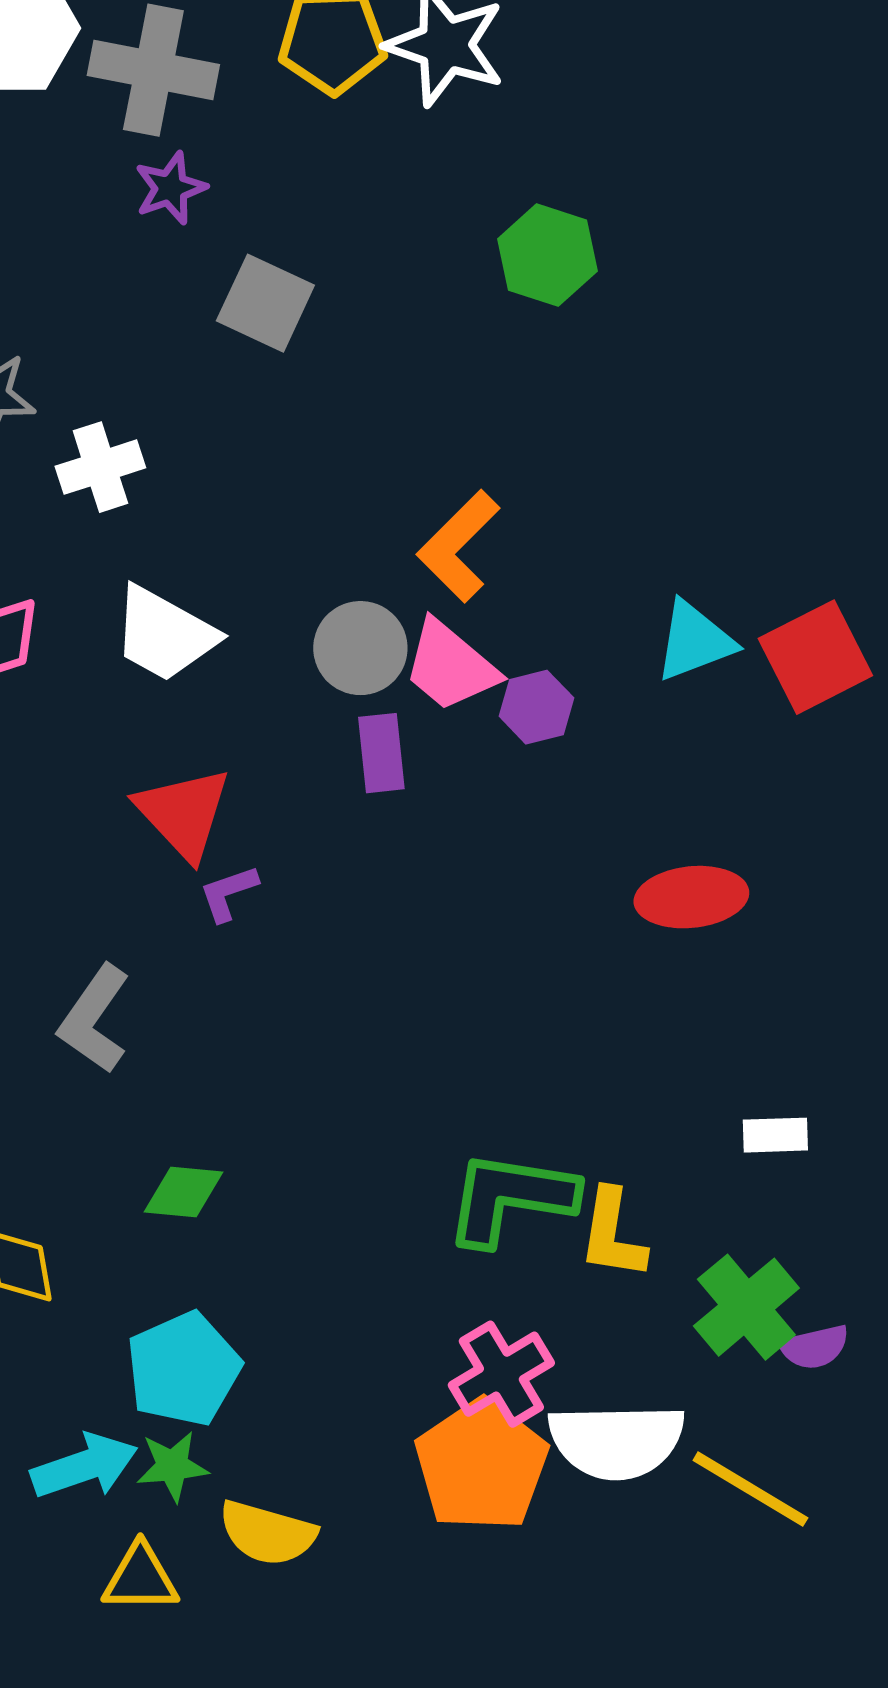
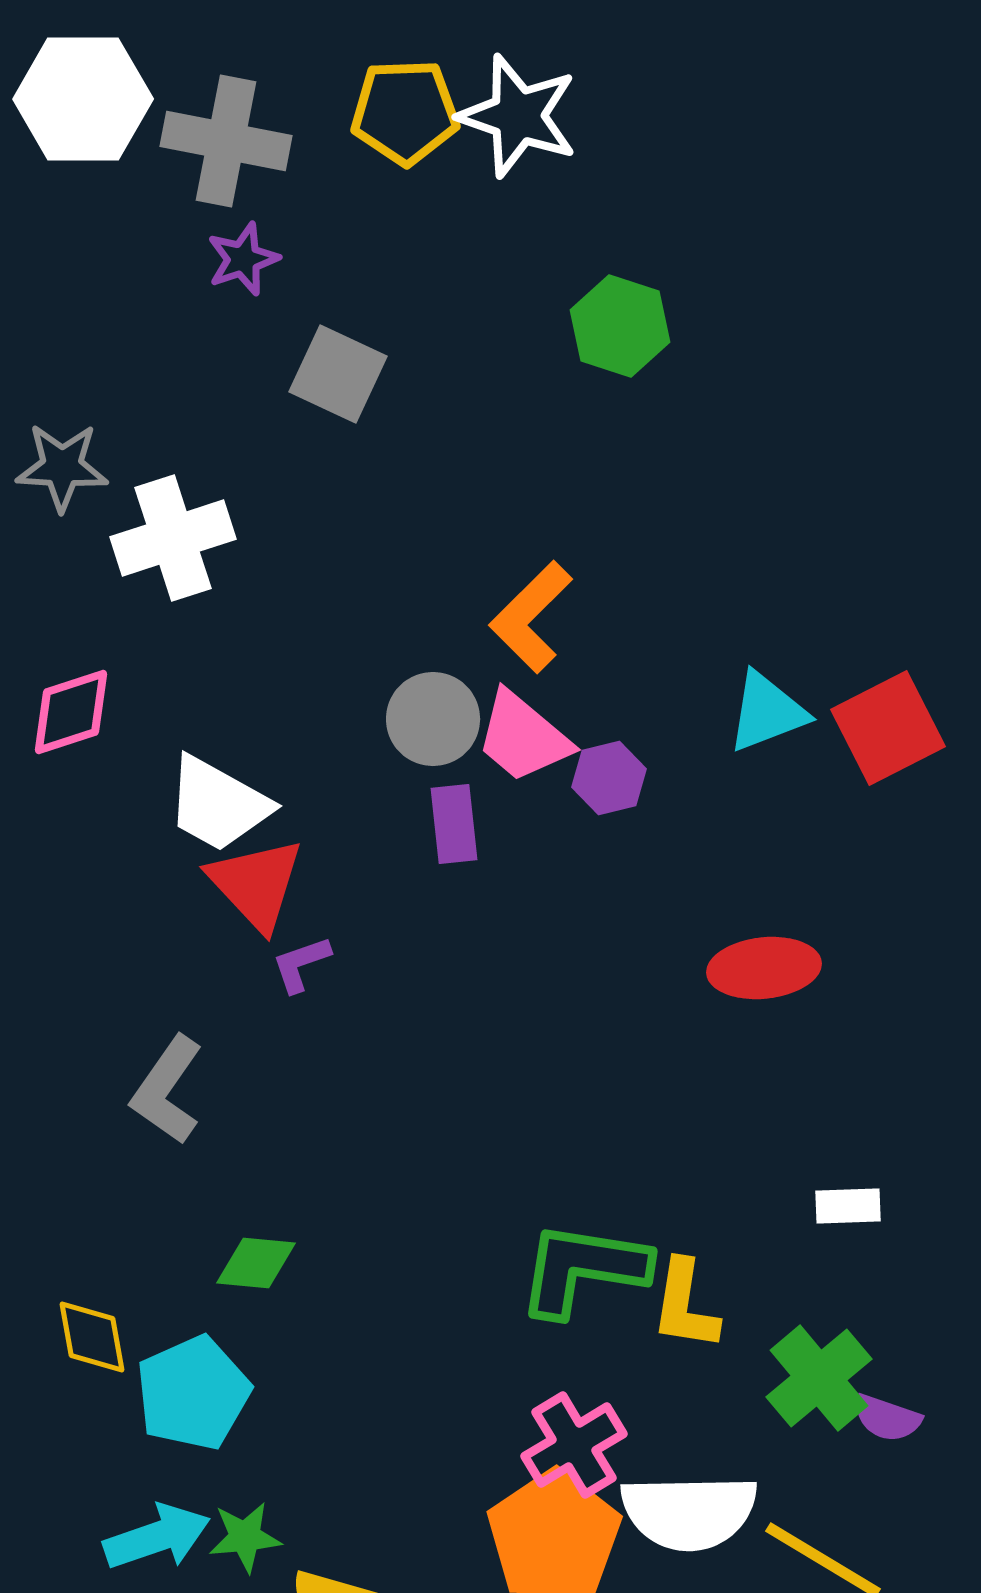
white cross: (100, 467) -> (173, 538), size x1.4
white trapezoid: (164, 634) -> (218, 804), moved
purple semicircle: (814, 1347) -> (887, 1418), turned 32
cyan pentagon: (183, 1369) -> (193, 1393), moved

